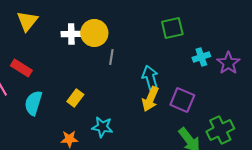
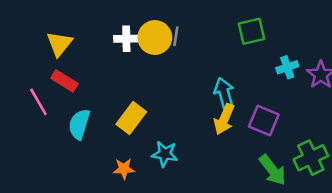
yellow triangle: (27, 21) -> (59, 44), moved
gray line: (111, 57) -> (176, 36), moved
yellow rectangle: (75, 98) -> (131, 118), size x1.4

